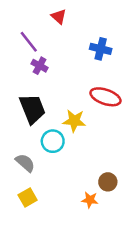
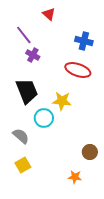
red ellipse: (105, 97) -> (78, 70), moved
orange star: (90, 200) -> (75, 177), moved

